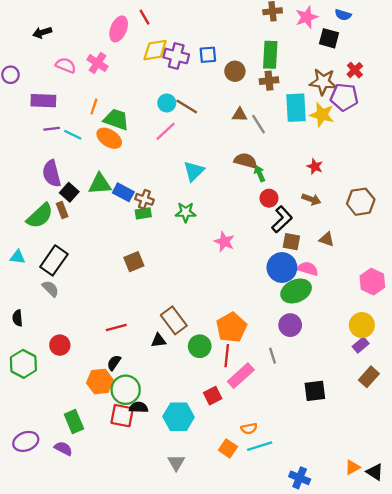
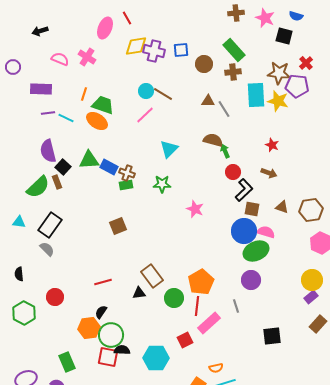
pink star: (307, 17) -> (265, 18), turned -30
green rectangle: (270, 55) -> (234, 50), turned -45
brown hexagon: (361, 202) -> (311, 210), moved

